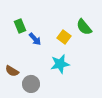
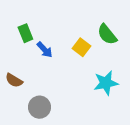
cyan star: (60, 64) -> (106, 83), moved
brown semicircle: (12, 71) -> (14, 80), moved

